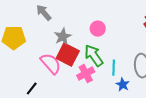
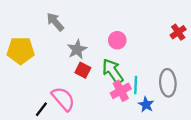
red square: (68, 55) -> (83, 70), size x0.6
pink semicircle: (51, 64) -> (63, 99), moved
pink cross: (86, 74) -> (121, 91), moved

